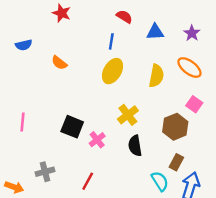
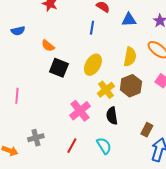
yellow ellipse: (112, 71) -> (93, 65), moved
black square: (72, 127) -> (59, 68), moved
brown hexagon: (175, 127) -> (131, 86), moved
pink cross: (97, 140) -> (80, 111), size x1.5
cyan semicircle: (160, 181) -> (104, 146), moved

